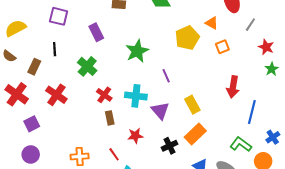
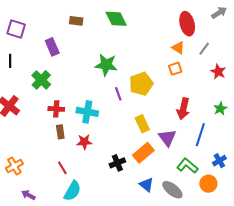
orange triangle: (212, 23) -> (178, 48), moved
yellow pentagon: (187, 38) -> (141, 84), moved
green star: (137, 51) -> (106, 65), moved, turned 30
green star: (272, 69) -> (220, 109), moved
red cross: (104, 95) -> (56, 109), turned -35
purple triangle: (160, 111) -> (167, 138), moved
red star: (135, 136) -> (84, 142), moved
orange cross: (80, 156) -> (14, 166), moved, turned -30

